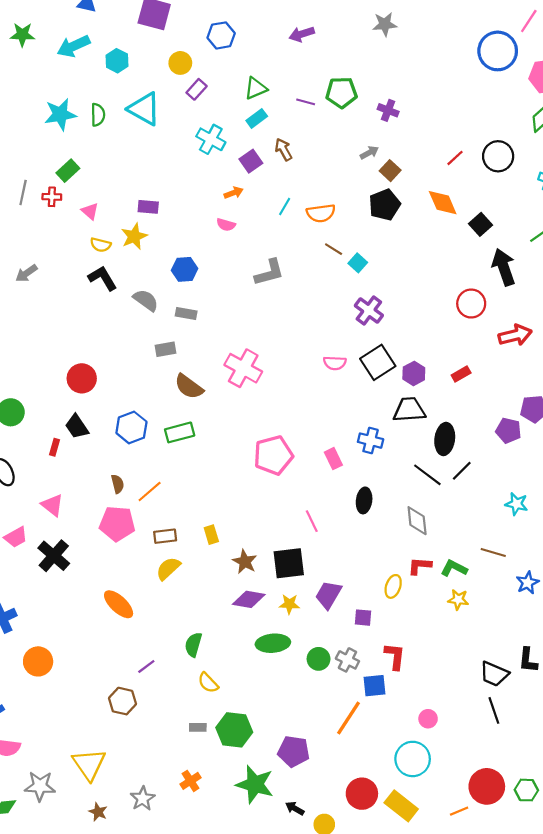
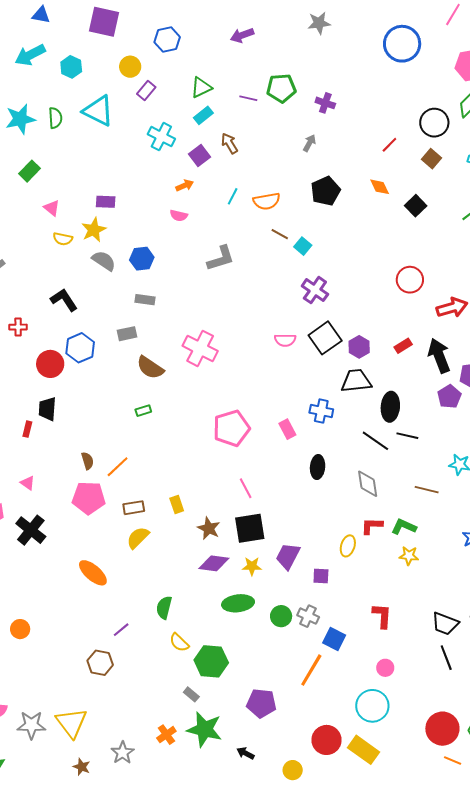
blue circle: (498, 51) -> (402, 44), moved
gray arrow: (369, 153) -> (309, 143), turned -30
black circle: (498, 156) -> (434, 123), moved
brown square: (390, 171) -> (431, 159), moved
red cross: (52, 197) -> (18, 327), moved
orange diamond: (443, 203) -> (380, 187), size x0.7
black arrow: (504, 267) -> (439, 356), moved
black L-shape: (103, 278) -> (64, 300), moved
gray semicircle: (146, 300) -> (104, 261), moved
black trapezoid: (77, 427) -> (47, 409), turned 40
blue hexagon: (131, 427) -> (80, 348), moved
purple pentagon: (508, 431) -> (449, 397), turned 30
green rectangle: (180, 432) -> (143, 411), size x0.6
black line: (462, 471) -> (407, 436), turned 60
pink triangle: (52, 505) -> (28, 483), size x0.7
pink line: (312, 521) -> (246, 488), moved
brown line: (493, 552) -> (427, 490), moved
red L-shape: (395, 656) -> (382, 616), moved
orange circle: (38, 661) -> (20, 629), size x0.7
blue square: (374, 686) -> (334, 639), turned 35
gray rectangle: (198, 727) -> (191, 694), moved, turned 42
green hexagon: (234, 730) -> (211, 661), moved
green star: (255, 784) -> (204, 729), moved
gray star: (40, 786) -> (31, 725), moved
black arrow: (295, 808) -> (246, 753), moved
orange line: (459, 811) -> (453, 761), moved, turned 48

